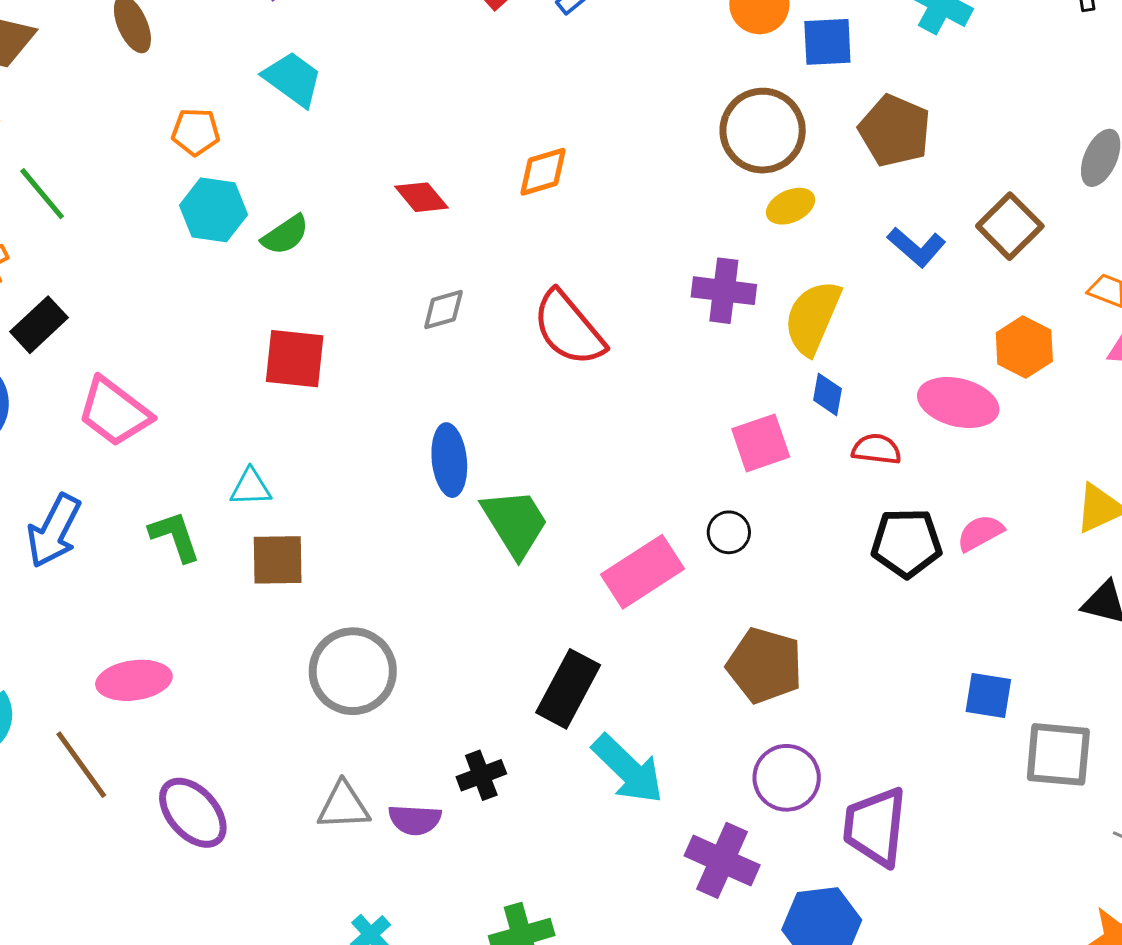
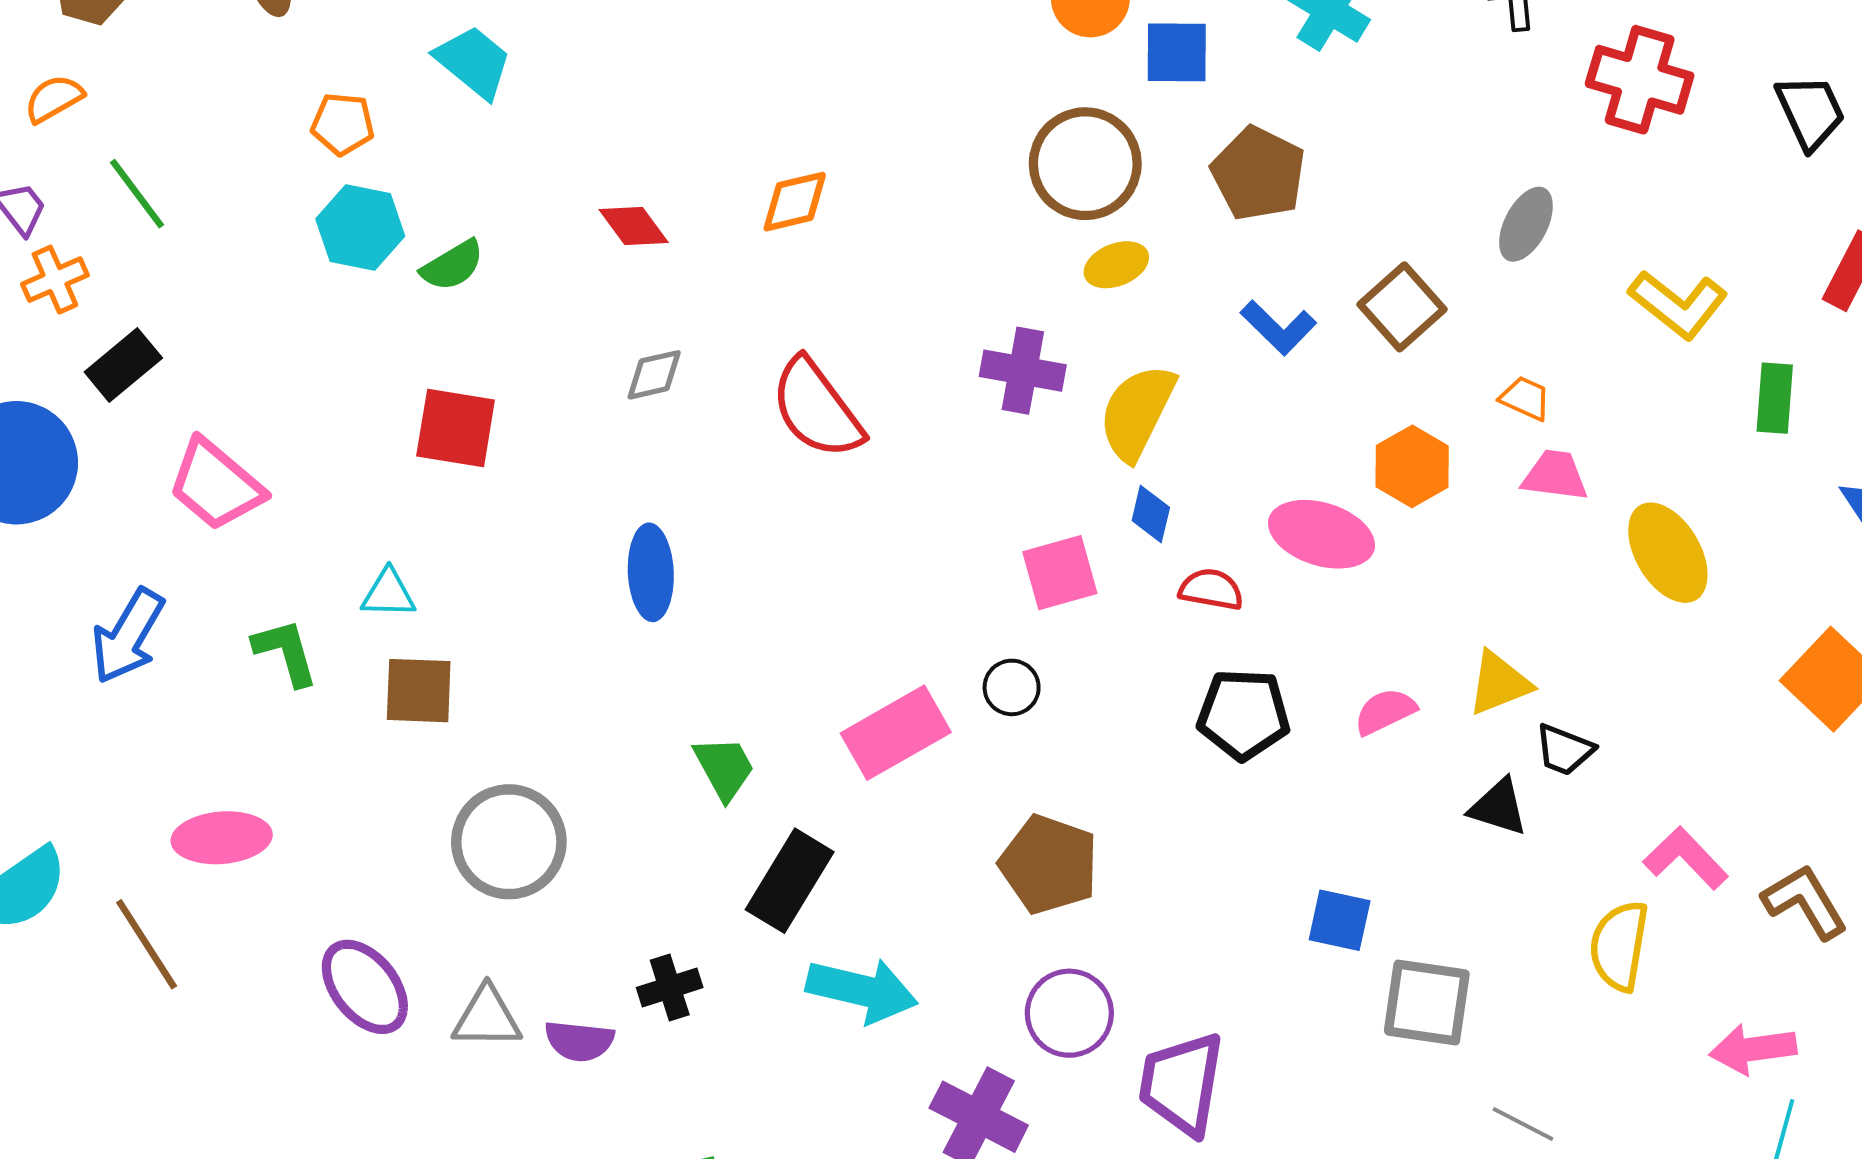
green trapezoid: (515, 523) -> (724, 768), moved, size x0.7
pink semicircle: (980, 533) -> (1385, 711), moved
cyan arrow: (628, 769) -> (862, 990), turned -34
purple ellipse: (193, 813) -> (365, 987), moved

